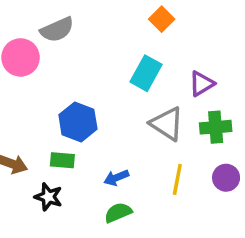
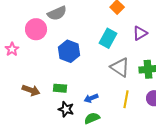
purple triangle: (202, 84) -> (140, 33), moved
blue hexagon: (78, 122) -> (69, 51), moved
black star: (48, 197) -> (66, 109), moved

